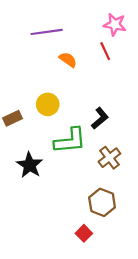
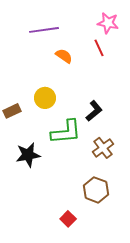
black star: (30, 165) -> (28, 155), turned 30
red square: (84, 233) -> (68, 219), moved

